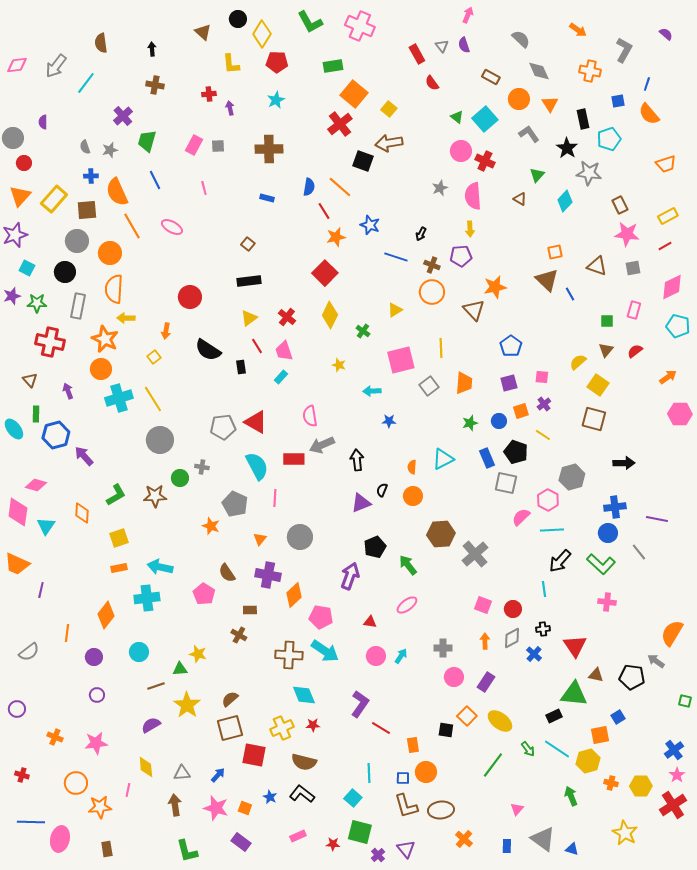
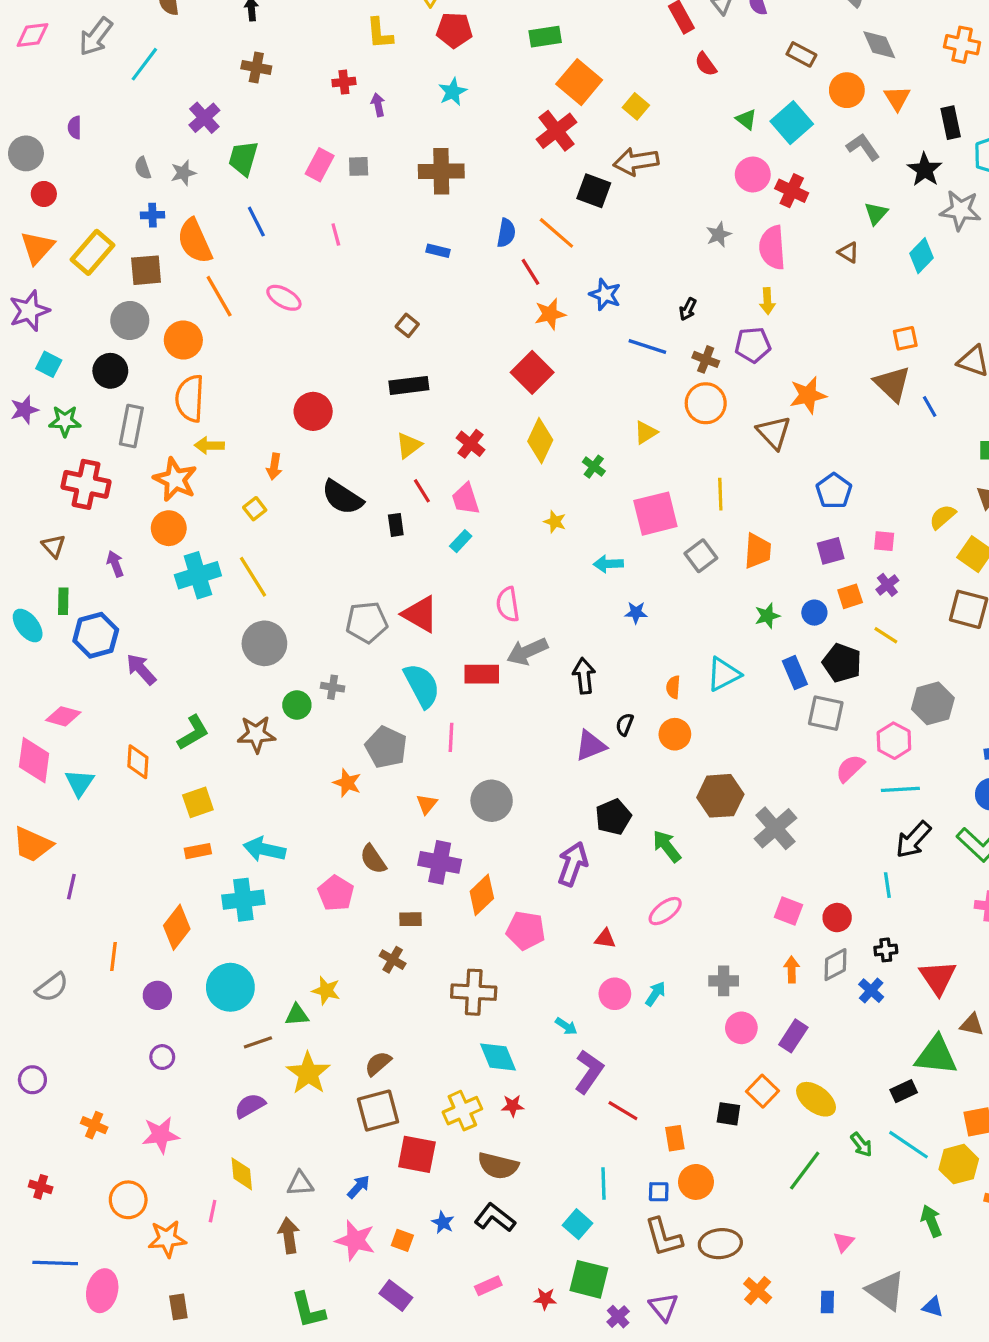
cyan arrow: (325, 651) -> (566, 1026), moved, size x0.5
cyan circle: (139, 652) -> (230, 987), size x1.5

